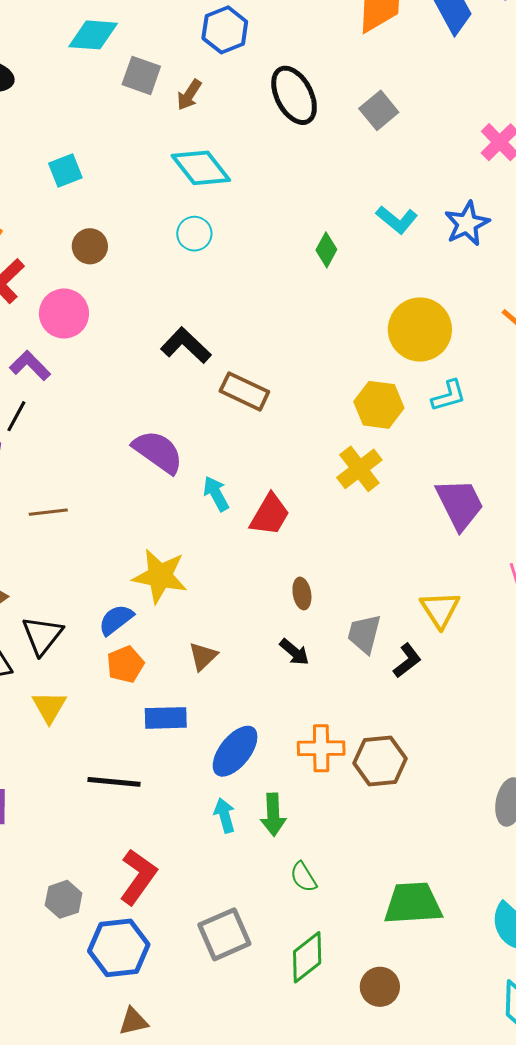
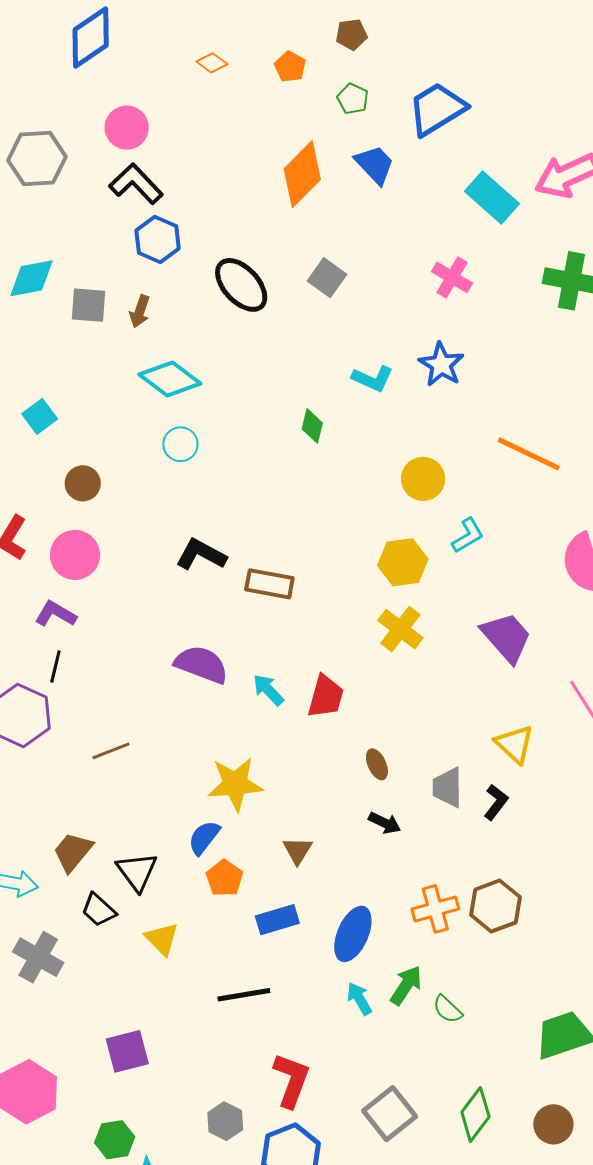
yellow circle: (420, 329) -> (423, 479), size x0.7
green arrow: (273, 815) -> (406, 985), turned -129
green semicircle: (303, 877) -> (448, 1009), moved

